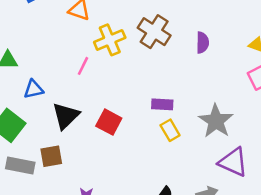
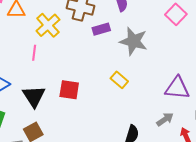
purple rectangle: (162, 104) -> (101, 29), moved
gray star: (216, 121) -> (133, 41), moved

